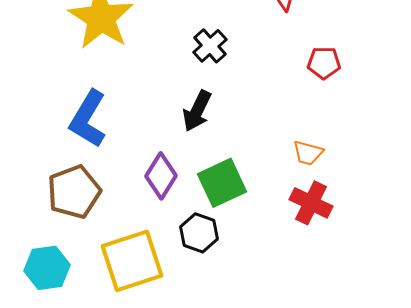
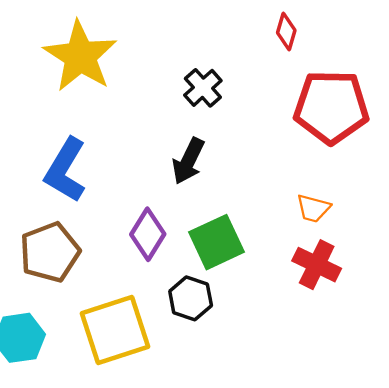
red pentagon: (324, 63) -> (331, 107), size x2.0

